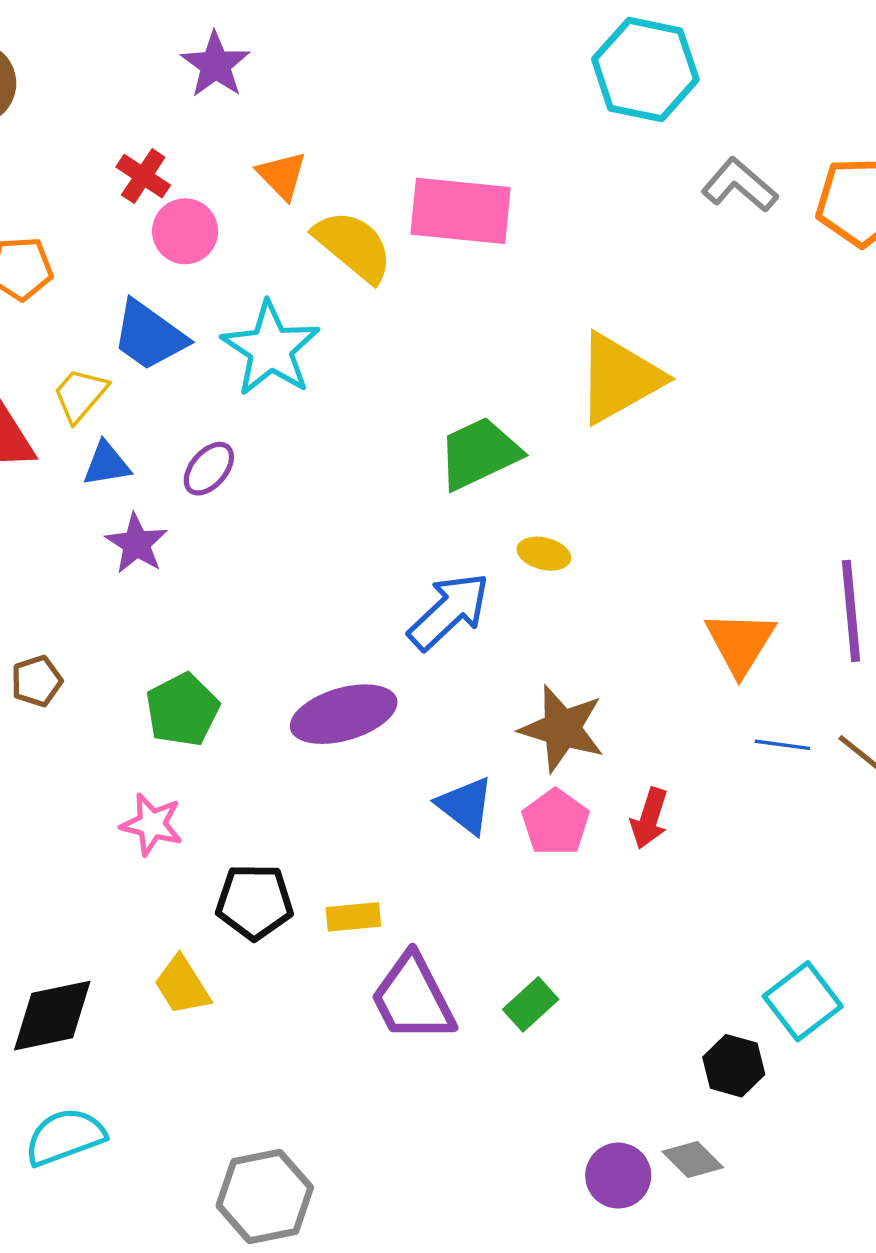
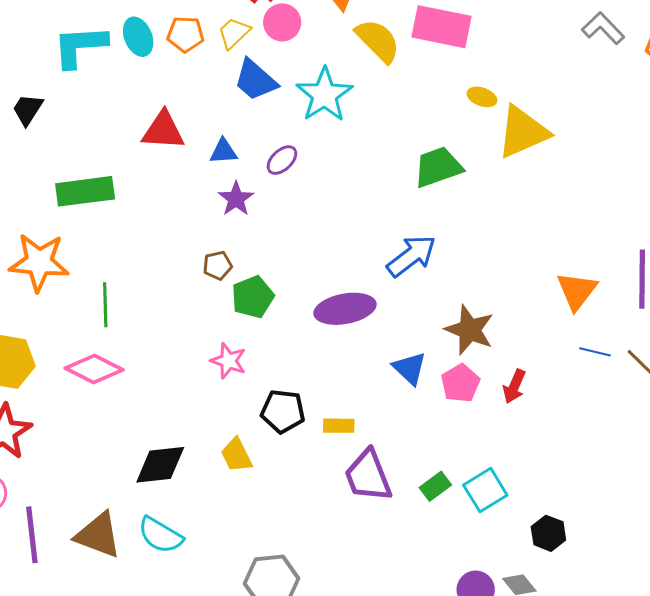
yellow trapezoid: (80, 395) -> (234, 33), moved
yellow ellipse: (544, 554) -> (482, 97), moved
brown pentagon: (37, 681) -> (218, 265), moved
cyan square: (803, 1001) -> (485, 490), moved
cyan semicircle: (65, 1137) -> (160, 535), turned -135

